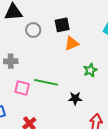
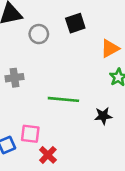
orange triangle: (72, 43) -> (110, 49), moved
pink square: (22, 88) -> (30, 134), moved

